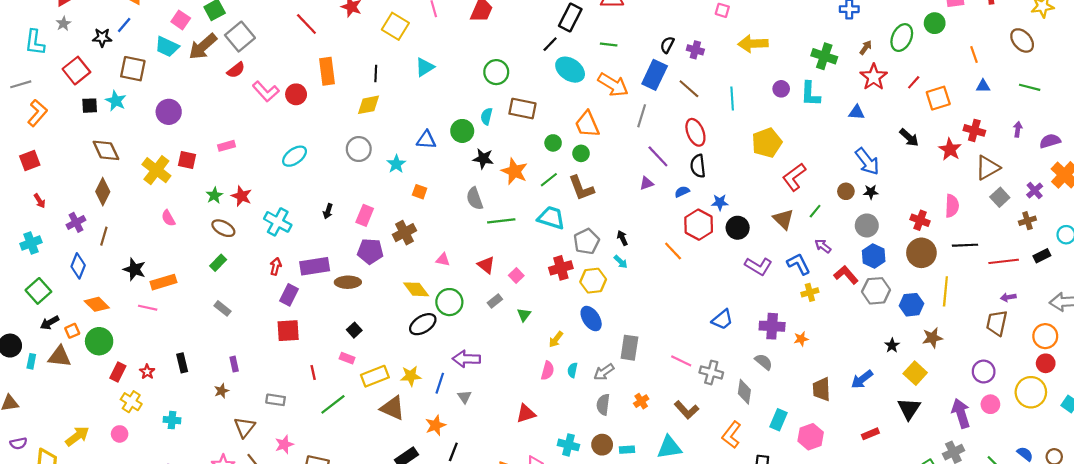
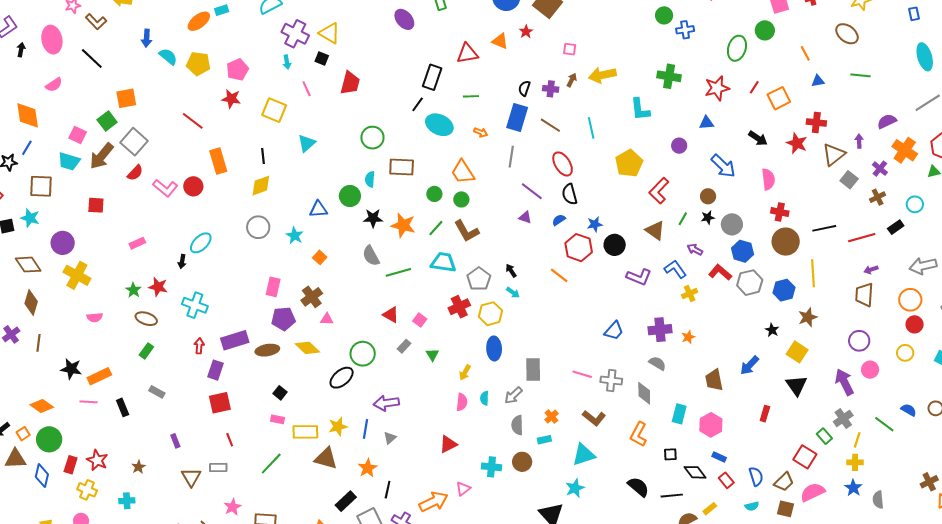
brown arrow: (866, 48) -> (572, 80), moved
red star: (874, 77) -> (717, 88), turned 30
orange arrow: (613, 85) -> (481, 132), size x0.5
purple circle: (781, 89) -> (679, 146), moved
cyan L-shape: (810, 94) -> (640, 109), moved
purple circle: (169, 112) -> (63, 243), moved
purple arrow: (1018, 129) -> (859, 141), moved
red square: (187, 160) -> (96, 205), moved
purple triangle: (646, 183) -> (525, 217), turned 48
orange square: (420, 192) -> (320, 257), turned 32
black star: (871, 192) -> (708, 217), moved
pink semicircle: (952, 206) -> (768, 179), moved
black arrow: (328, 211) -> (182, 261), moved
pink semicircle: (168, 218) -> (95, 317), turned -56
pink triangle: (443, 260) -> (327, 319), moved
blue diamond: (78, 266) -> (42, 476), moved
yellow diamond: (416, 289) -> (307, 348), moved
blue ellipse: (591, 319) -> (494, 348), turned 40
black rectangle: (182, 363) -> (123, 407), moved
red star: (147, 372) -> (97, 460), size x1.5
red line: (313, 372) -> (230, 440), moved
yellow rectangle: (375, 376) -> (305, 432), turned 30
brown star: (222, 391) -> (138, 467), moved
yellow circle: (1031, 392) -> (905, 353), size x0.6
gray triangle: (464, 397) -> (390, 438), turned 32
brown triangle: (245, 427) -> (191, 477), moved
red rectangle: (870, 434) -> (765, 414), turned -42
cyan rectangle: (627, 450) -> (544, 440), moved

